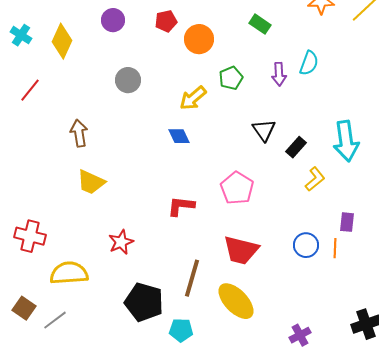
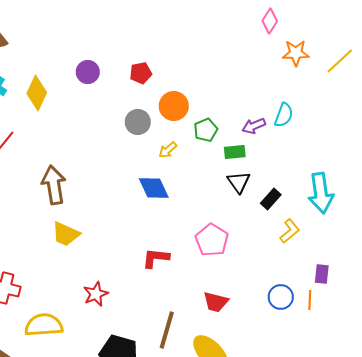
green rectangle: (260, 24) -> (235, 152), moved, turned -40
orange circle: (199, 39) -> (174, 106), moved
purple arrow: (279, 74) -> (254, 126), turned 70
gray circle: (128, 80) -> (138, 122), moved
yellow arrow: (193, 98) -> (168, 150), size x0.7
brown arrow: (79, 133) -> (54, 185), size x1.4
blue diamond: (179, 136) -> (154, 188), size x1.4
red trapezoid: (241, 250) -> (216, 302), size x0.7

